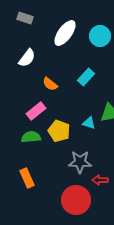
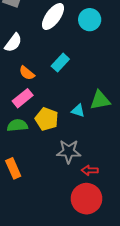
cyan rectangle: (86, 77) -> (60, 63), moved
orange semicircle: (50, 84) -> (27, 73), moved
red circle: (76, 200) -> (86, 199), moved

